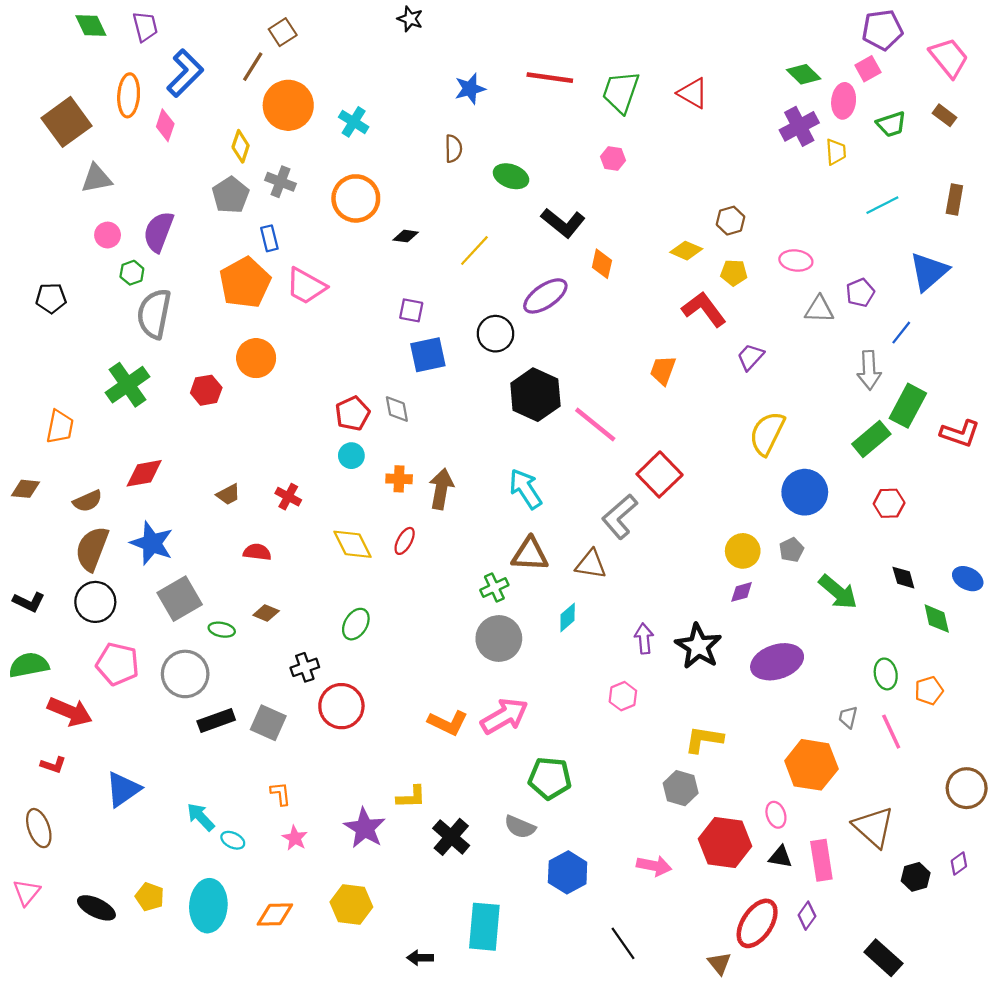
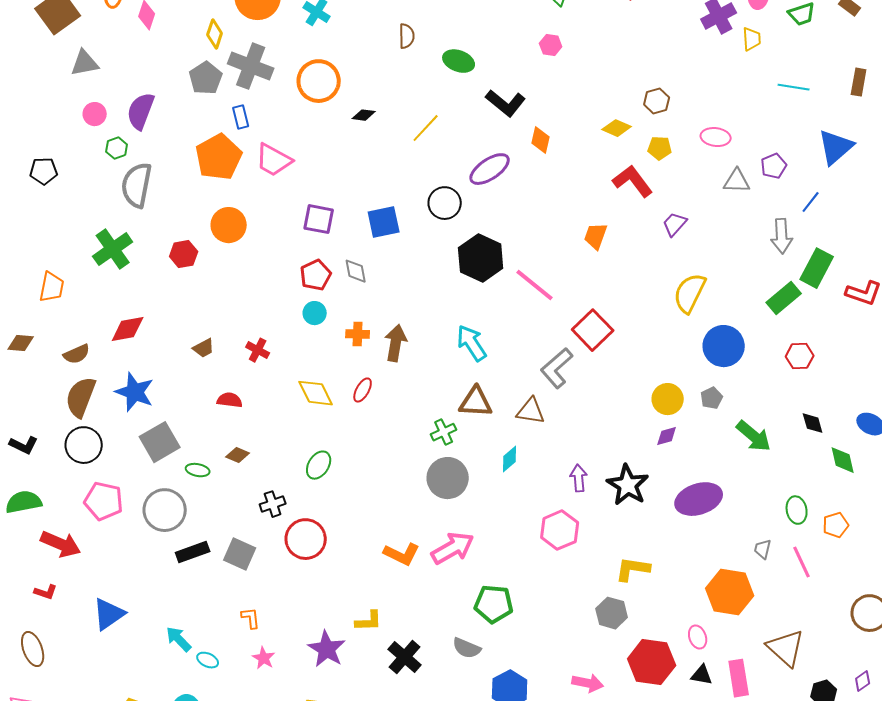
gray cross: (280, 182) -> (251, 66), size x1.6
cyan line: (882, 205) -> (794, 87), turned 36
purple square: (411, 310) -> (319, 219), moved, size x1.4
pink hexagon: (623, 696) -> (560, 530), size x1.5

